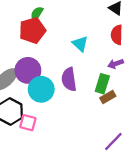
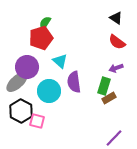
red semicircle: (117, 35) -> (117, 42), turned -54
cyan triangle: (80, 44) -> (60, 61), moved
purple circle: (28, 70) -> (27, 67), moved

